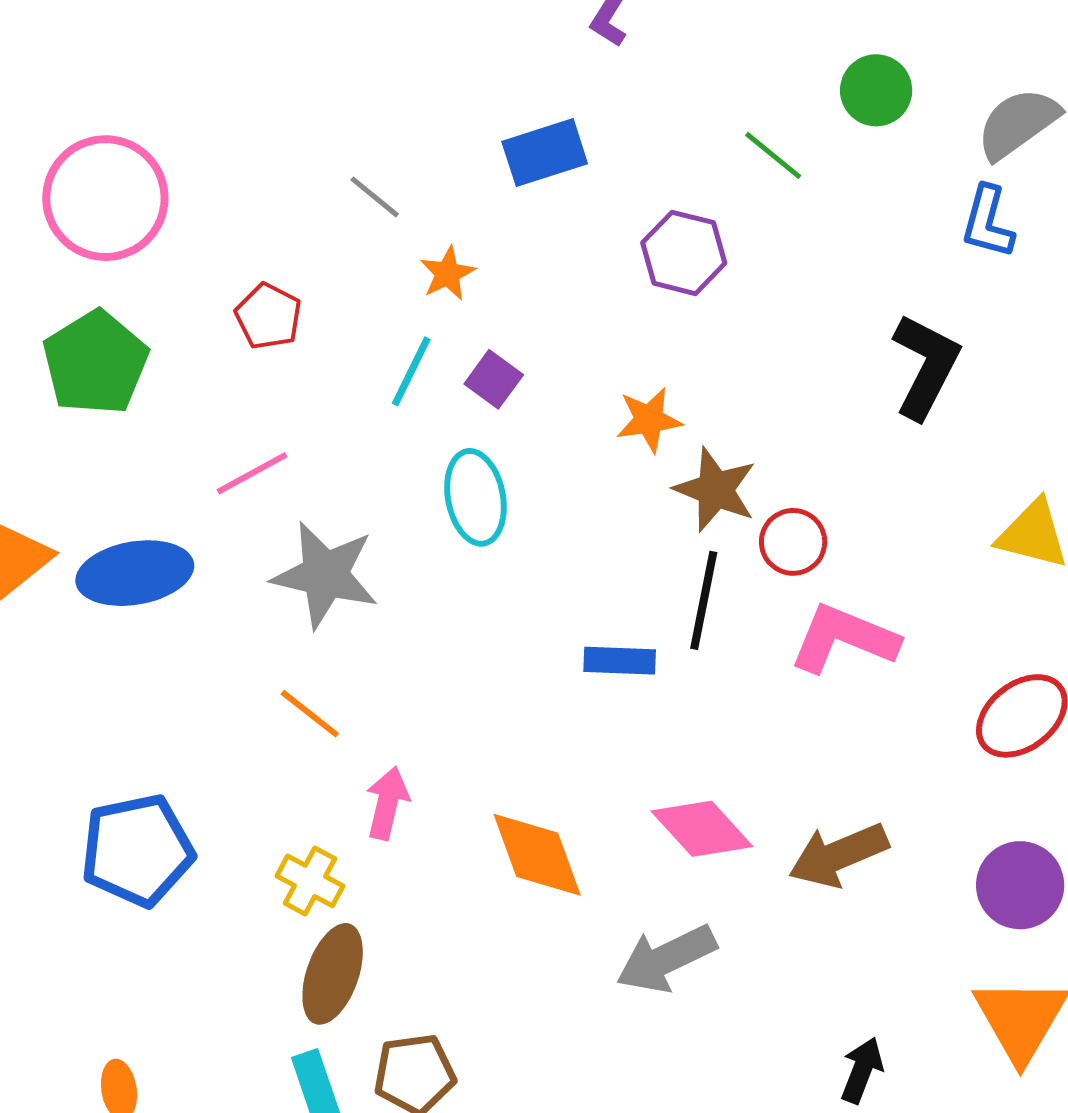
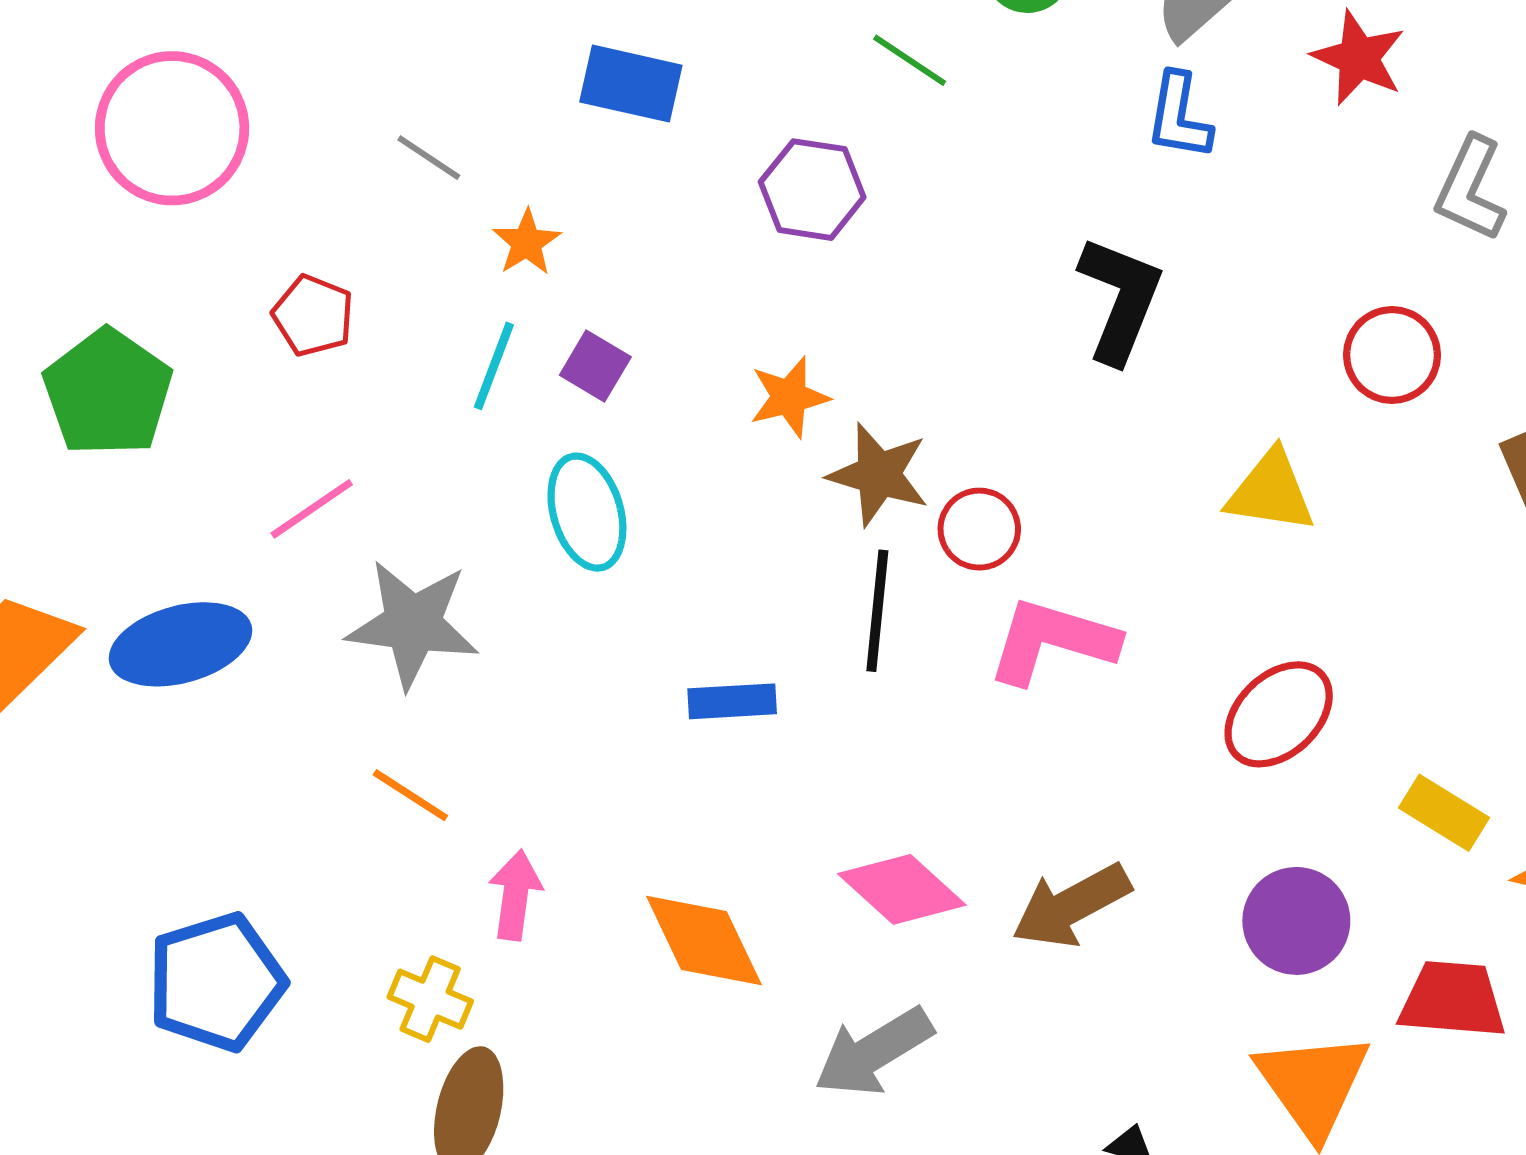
blue rectangle: (545, 153) -> (631, 84), turned 36
pink circle: (105, 198) -> (172, 128), moved
blue rectangle: (620, 661) -> (732, 701), moved

